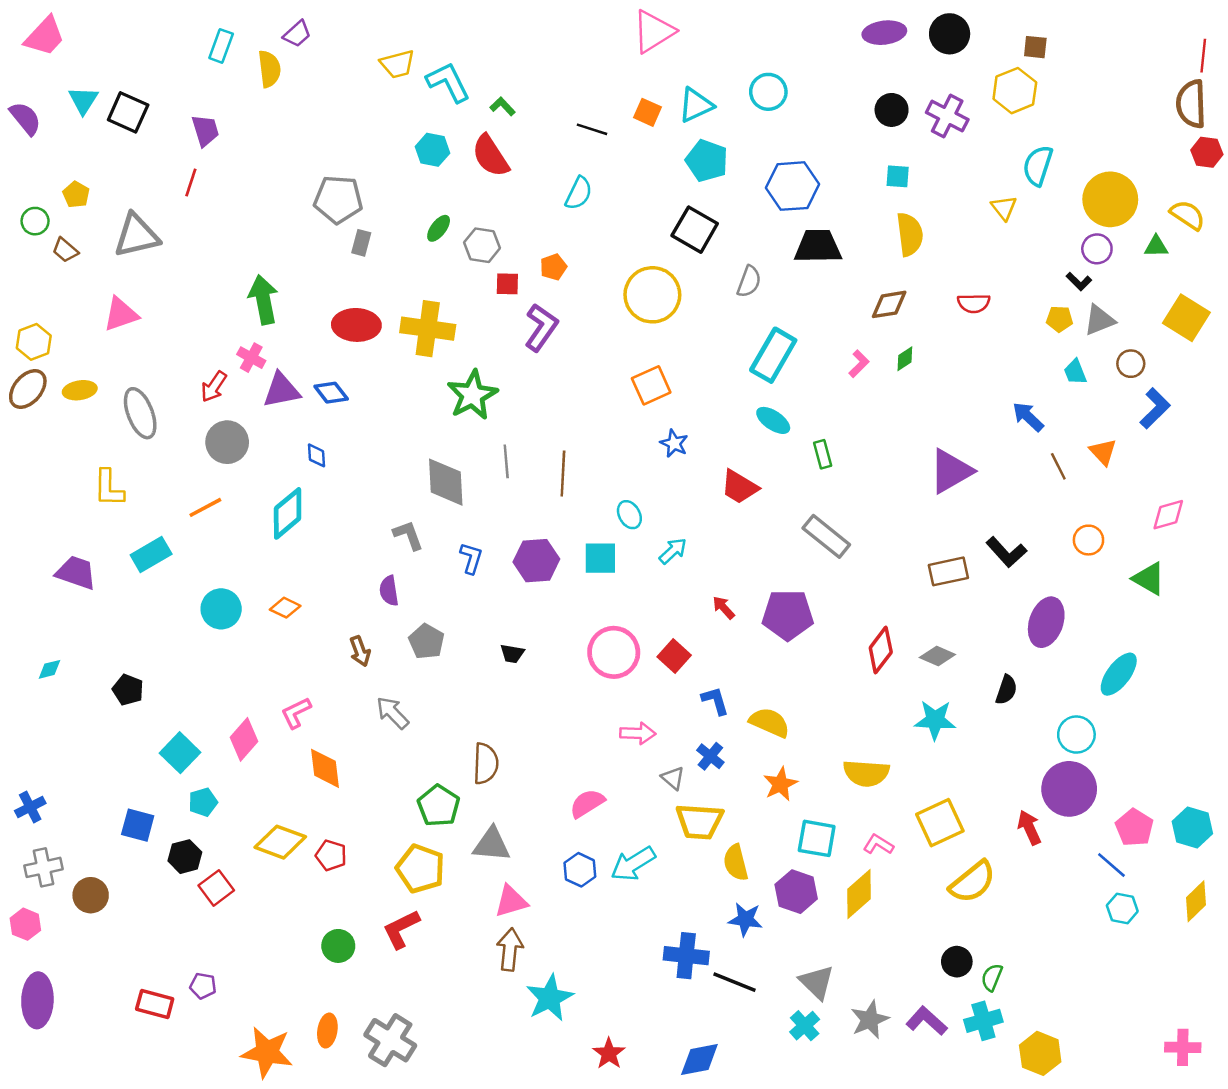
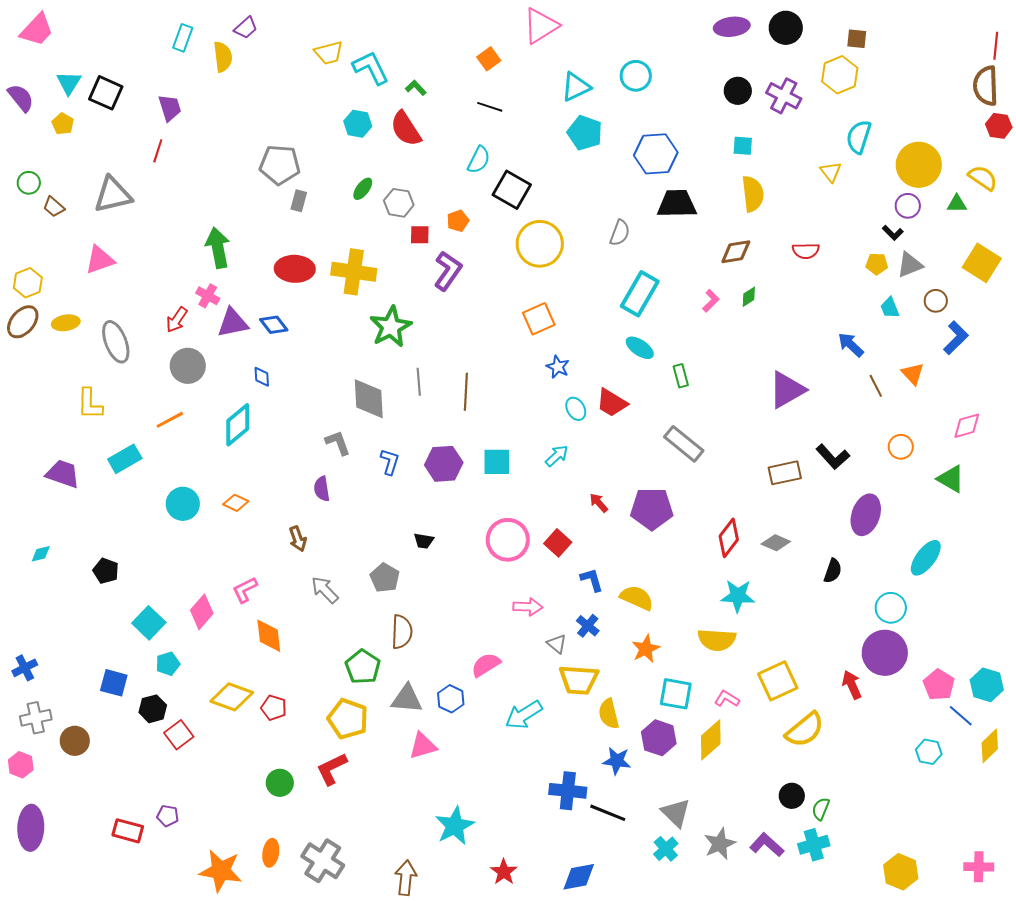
orange square: (648, 112) -> (489, 59), moved, turned 30
yellow pentagon: (76, 195) -> (63, 124), moved
black square: (695, 230) -> (512, 190), moved
cyan ellipse: (629, 515) -> (576, 409), moved
gray pentagon: (426, 641) -> (385, 578), moved
cyan star: (935, 720) -> (738, 596), moved
blue line: (1111, 865) -> (961, 716), moved
blue hexagon: (580, 870) -> (451, 699), moved
brown arrow: (510, 950) -> (406, 878), moved
yellow hexagon: (1040, 1053) -> (901, 872), moved

